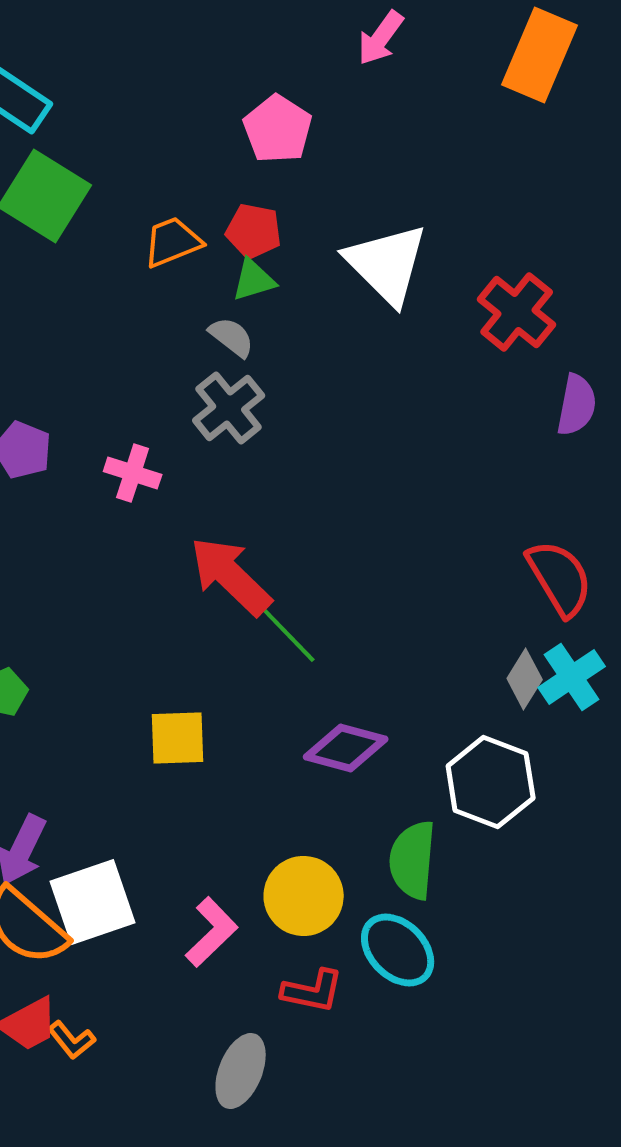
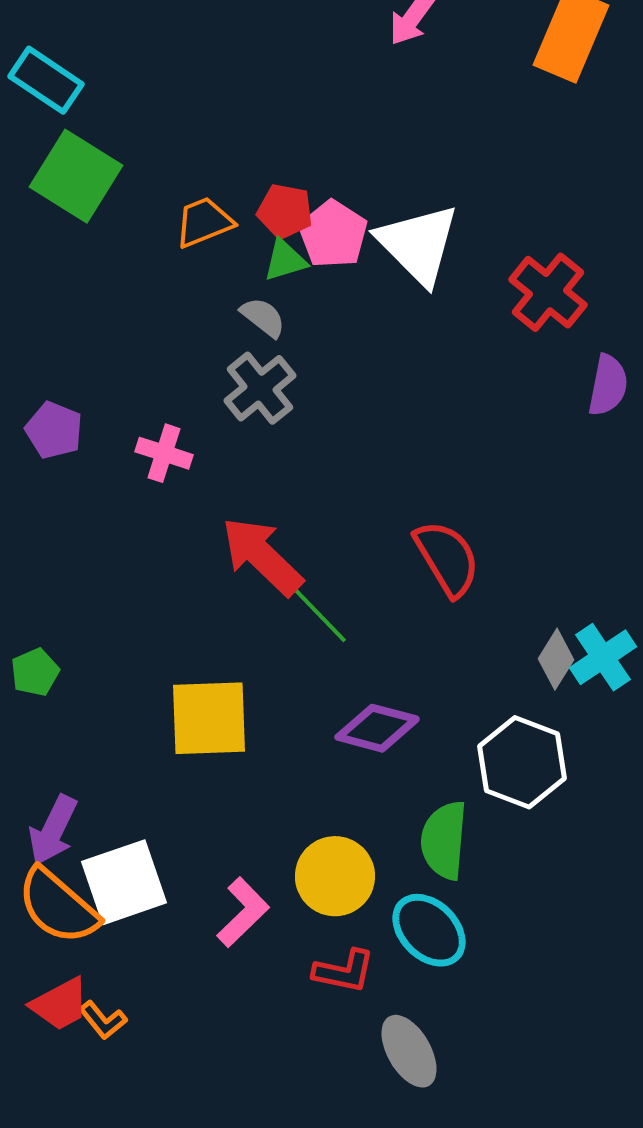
pink pentagon: (278, 129) -> (333, 234), moved
red semicircle: (560, 578) -> (447, 558), moved
yellow square: (178, 738) -> (209, 718), size x1.4
gray ellipse: (241, 1071) -> (409, 1051), moved, turned -52

